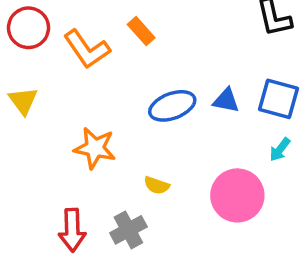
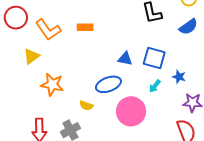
orange rectangle: (141, 31) -> (85, 27), moved, turned -49
yellow triangle: (23, 101) -> (32, 56), moved, turned 30
blue ellipse: (172, 106) -> (108, 84), moved

